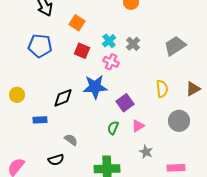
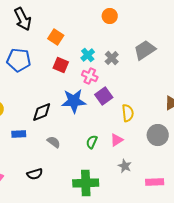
gray trapezoid: (175, 46) -> (145, 50), moved
yellow semicircle: (162, 89) -> (128, 113), moved
purple square: (125, 103) -> (104, 96), moved
gray semicircle: (71, 140) -> (54, 142), moved

